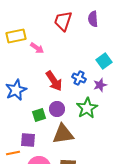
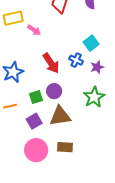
cyan square: (104, 61) -> (91, 43), moved
green star: (87, 108) -> (94, 97), moved
purple square: (28, 140) -> (34, 121), moved, turned -35
orange line: (13, 153) -> (10, 106), moved

